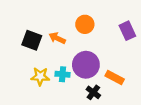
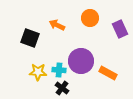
orange circle: (85, 24) -> (90, 18), moved
orange arrow: (57, 38) -> (57, 25), moved
black cross: (93, 92) -> (62, 88), moved

